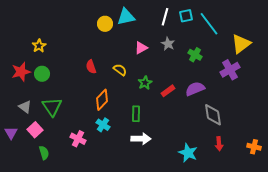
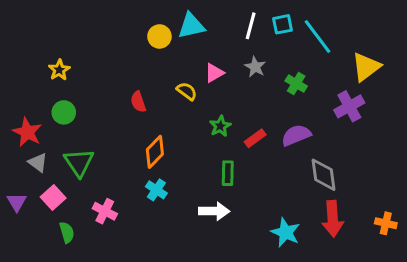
yellow semicircle: (120, 70) -> (187, 91), moved
red star: (21, 72) -> (27, 132), moved, turned -30
green rectangle: (136, 114) -> (228, 173), moved
pink cross: (78, 139) -> (105, 211), moved
red arrow: (219, 144) -> (333, 219), size x1.6

